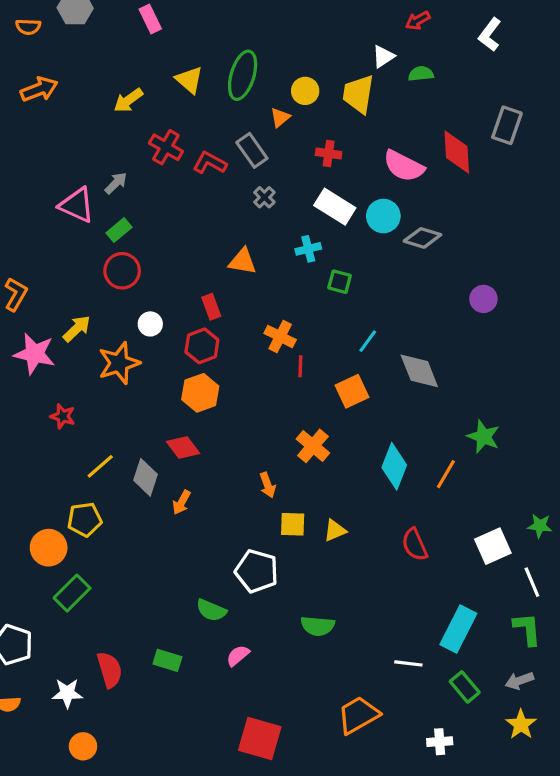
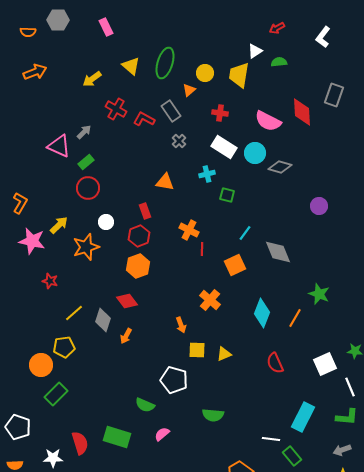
green L-shape: (527, 629) -> (347, 417), turned 100
green rectangle: (167, 660) -> (117, 437), size x1.5
green rectangle: (465, 687) -> (292, 456), moved

